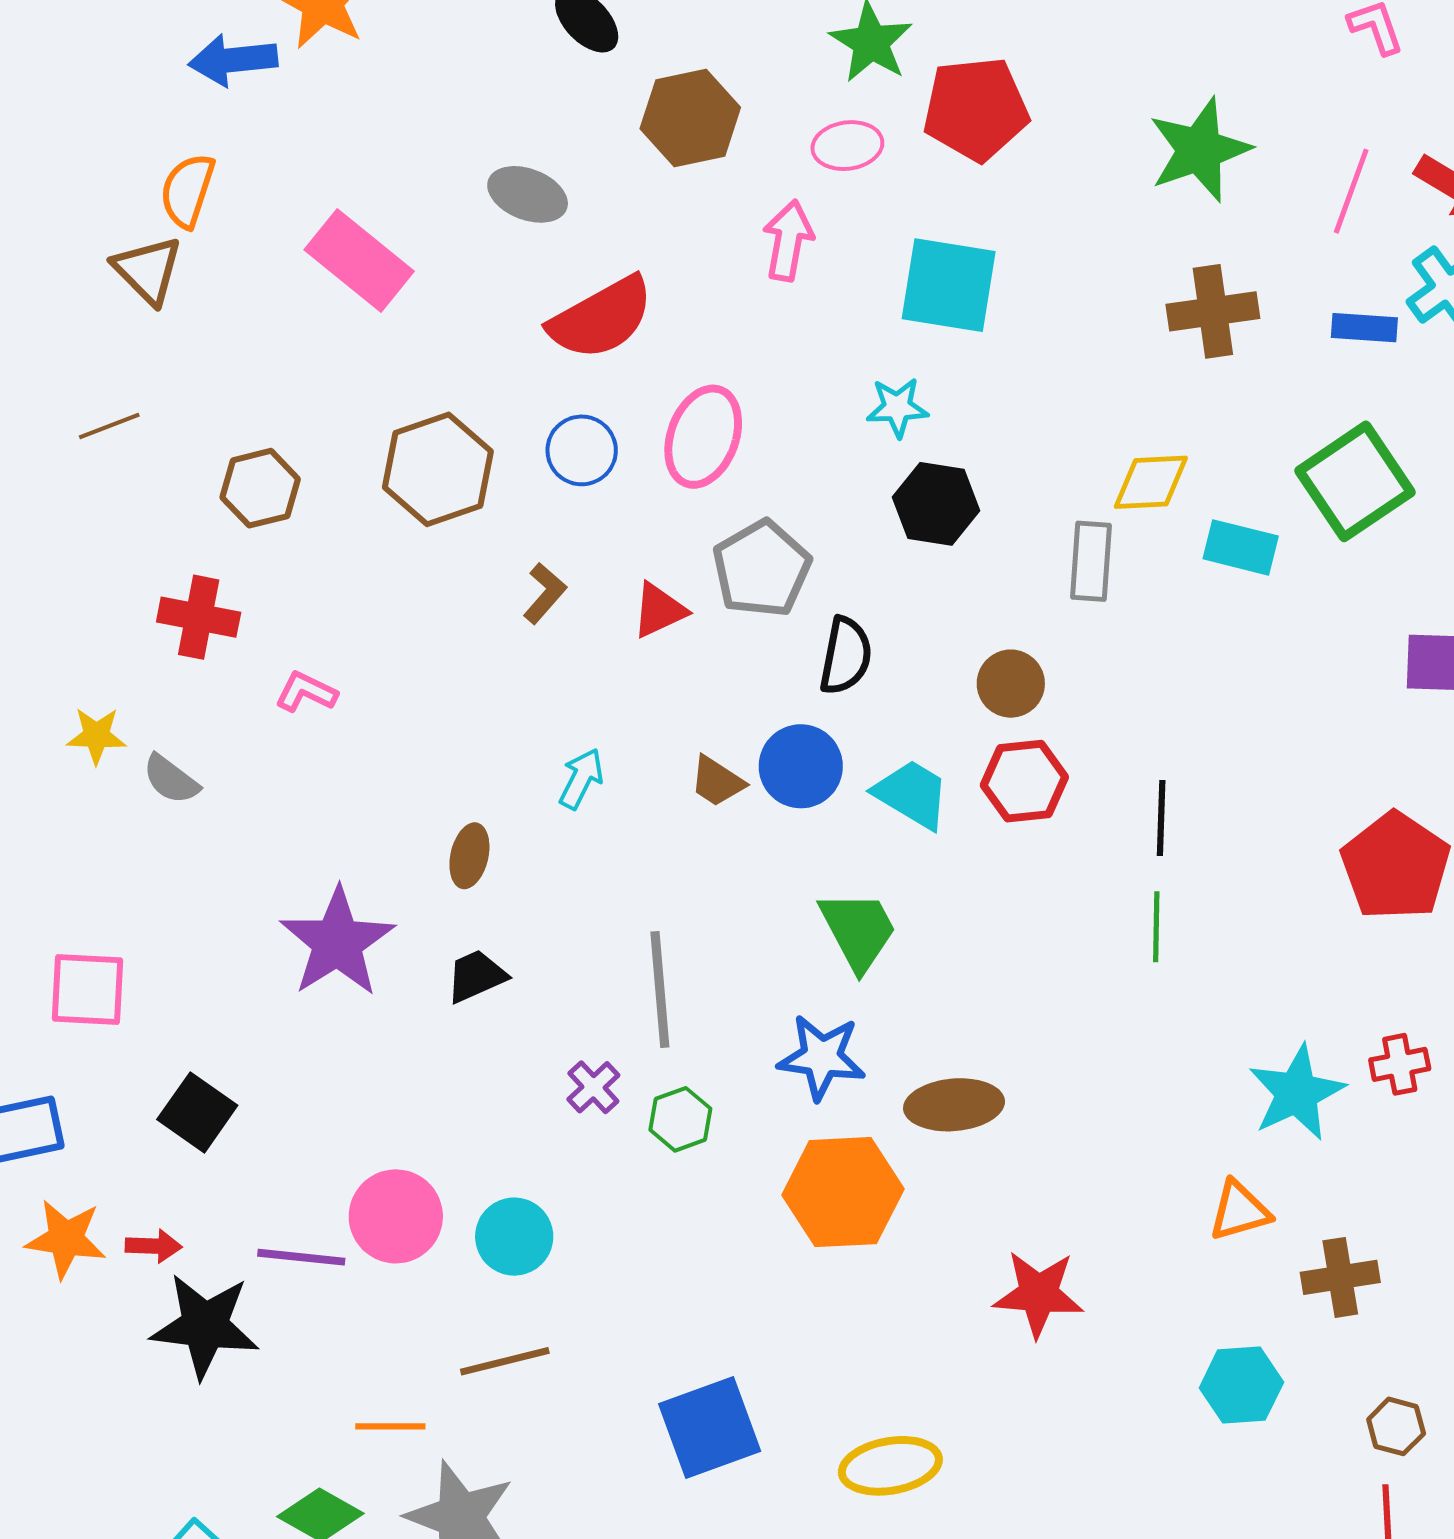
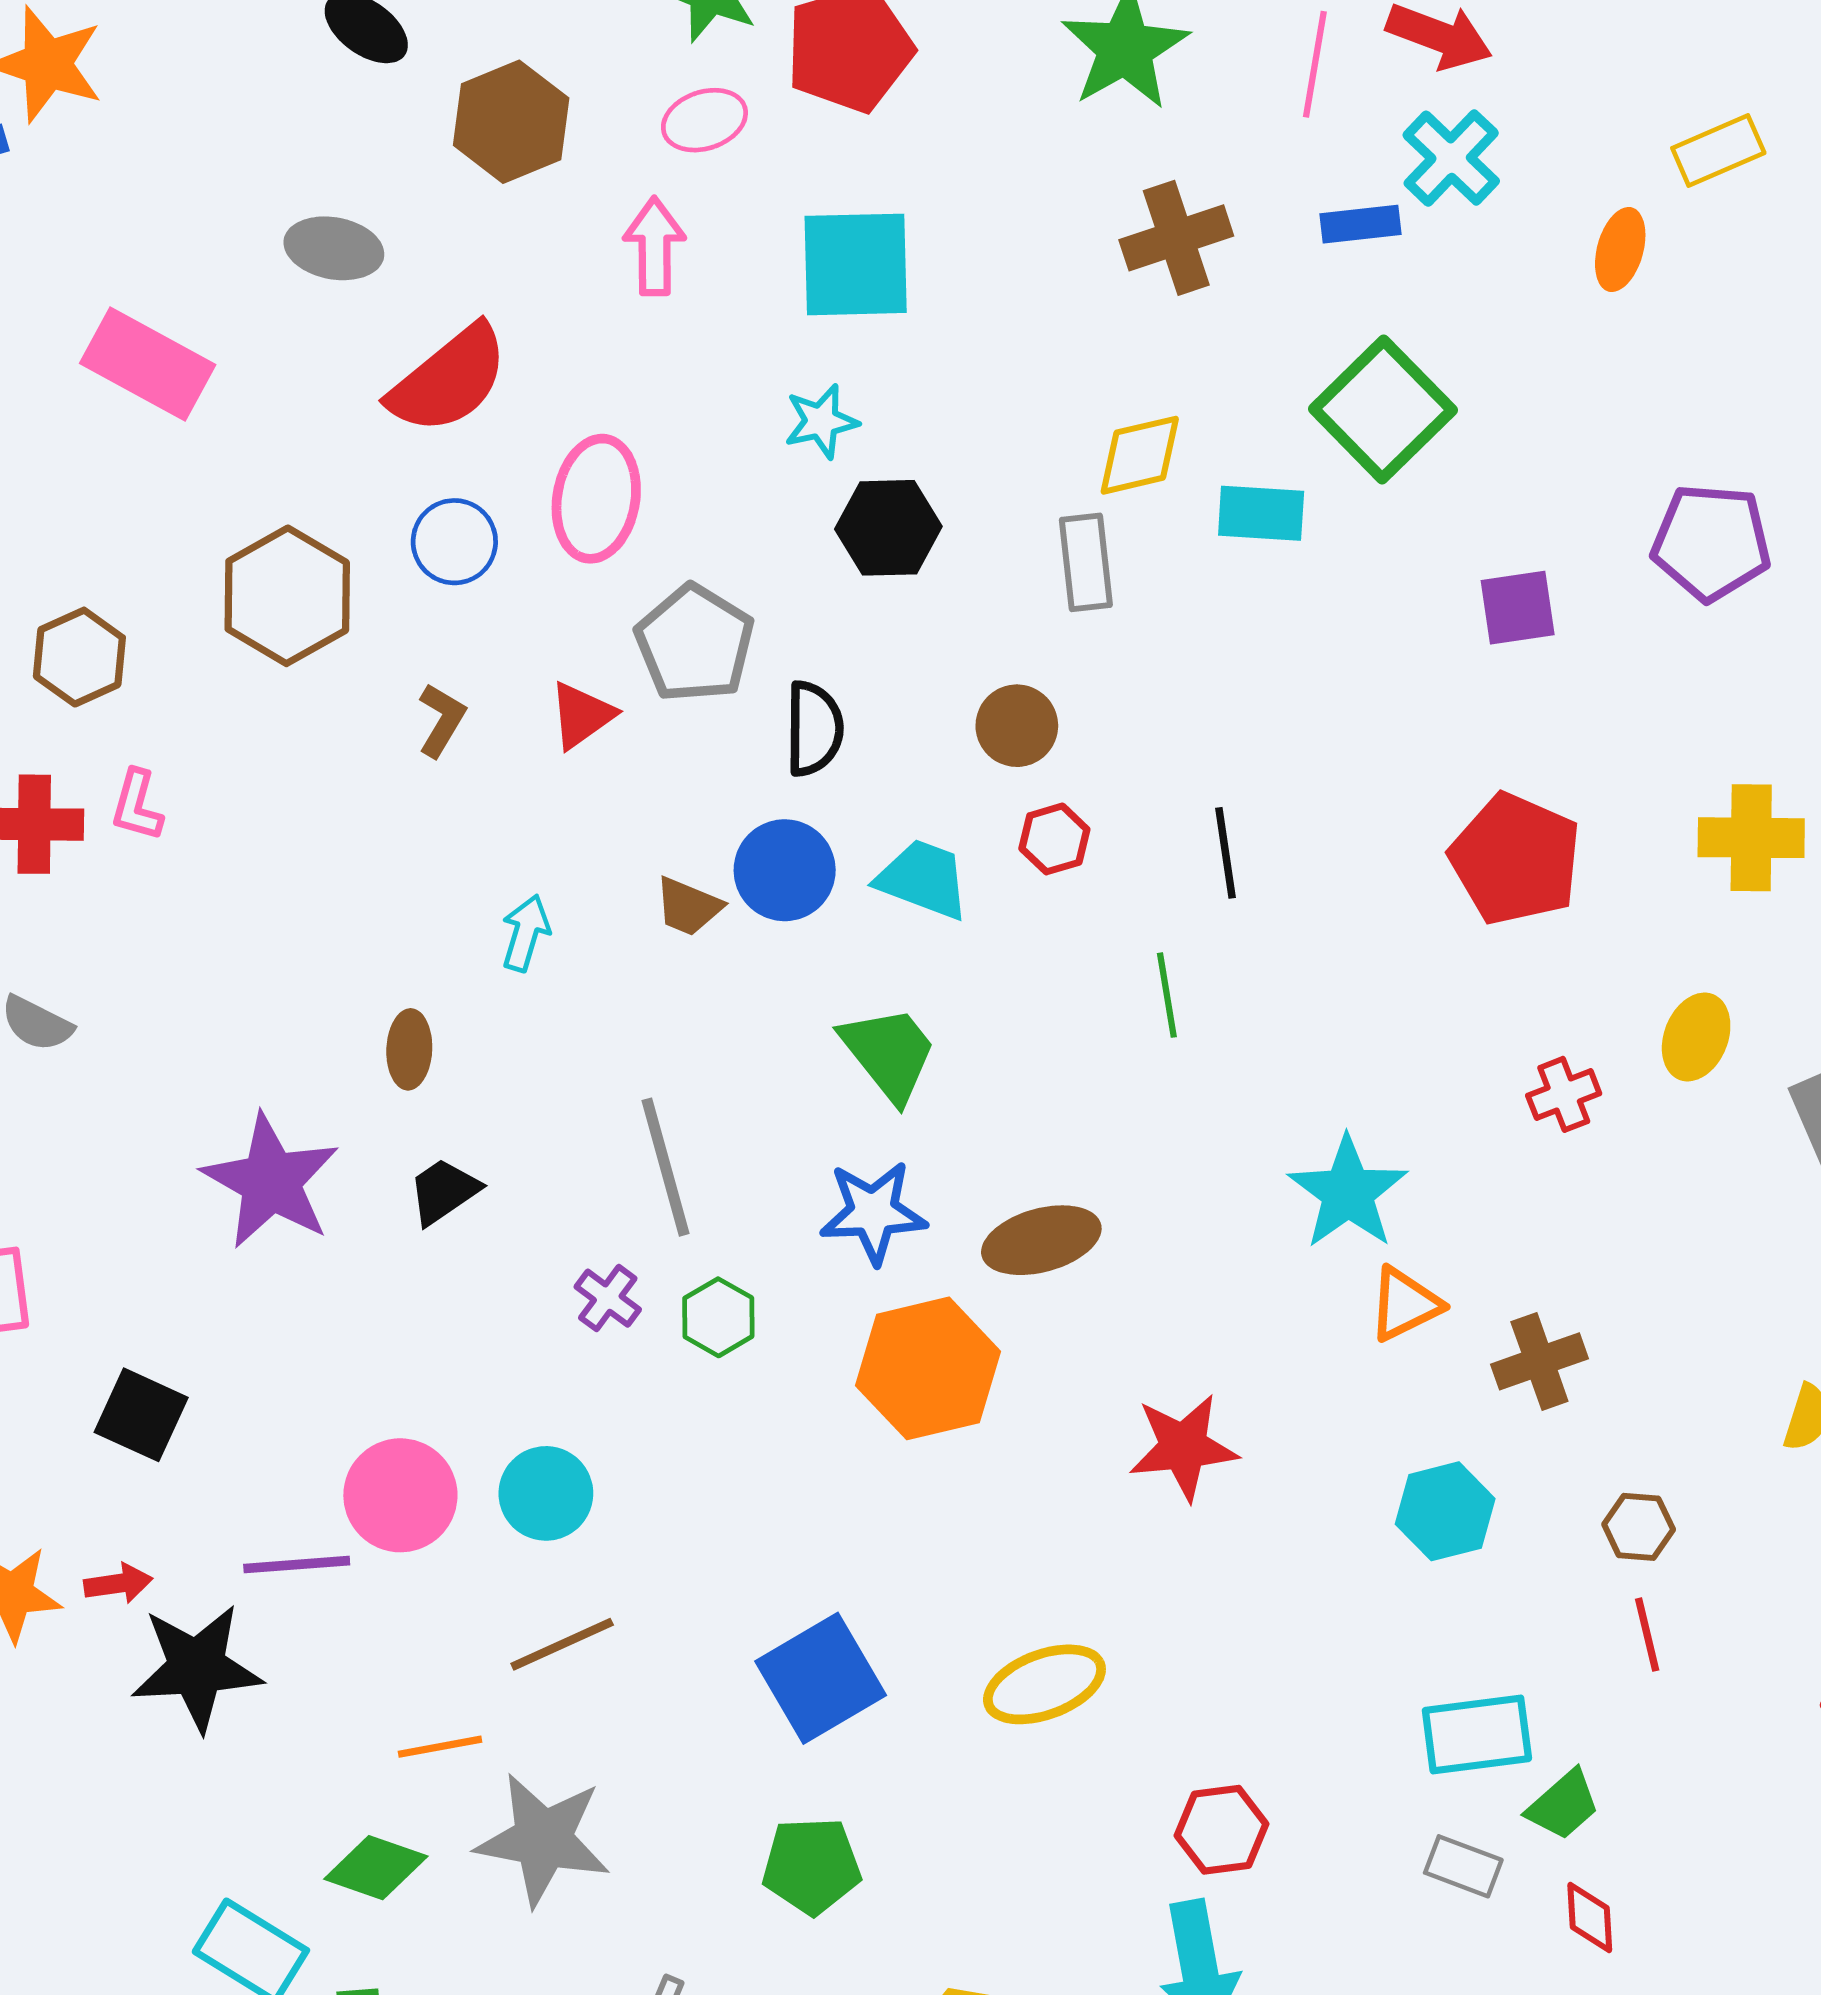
pink L-shape: (306, 692) -> (137, 805), moved, turned -90
red hexagon: (1024, 781) -> (1054, 839), size x0.7
green line: (1156, 927) -> (1167, 995), moved
cyan star: (1297, 1093) -> (1348, 1192), moved

